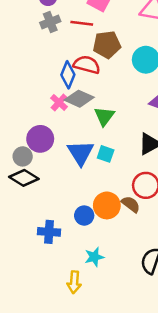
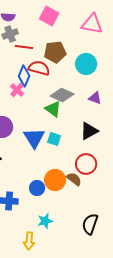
red line: (82, 23) -> (24, 47), moved
gray diamond: (79, 99) -> (62, 95), moved
pink cross: (59, 102) -> (17, 90), moved
green triangle: (104, 116) -> (53, 109), turned -30

